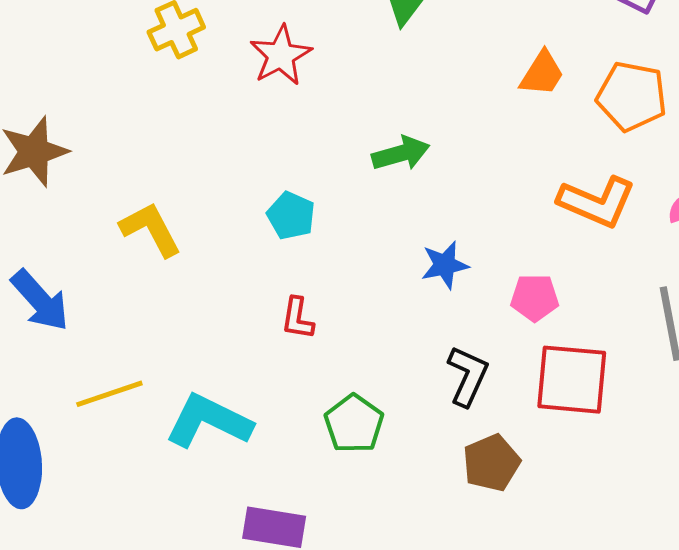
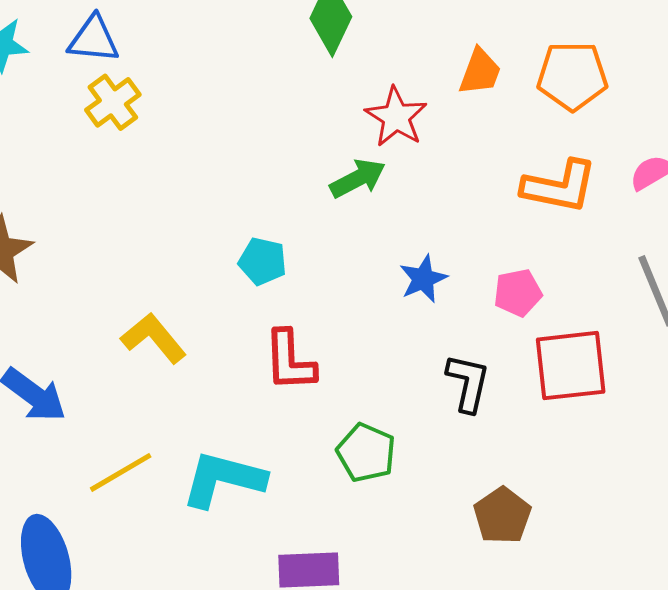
red star: (281, 55) -> (396, 117), moved
yellow L-shape: (151, 229) -> (154, 338), moved
red L-shape: (297, 318) -> (290, 361), size x1.5
brown pentagon: (491, 463) -> (502, 516), moved

